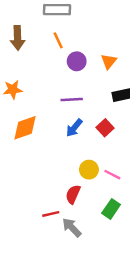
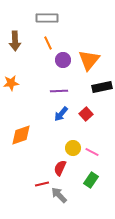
orange triangle: (109, 61) -> (89, 60), size x1.6
orange diamond: (25, 128) -> (21, 135), moved

